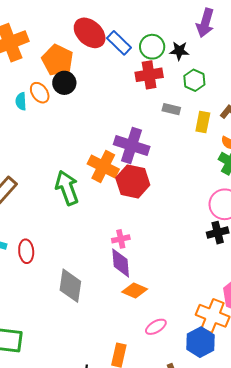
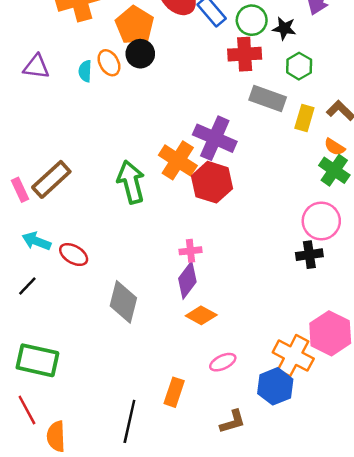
gray rectangle: (171, 109) -> (268, 99), size x1.6
red ellipse: (26, 251) -> (74, 255), turned -60
purple diamond: (121, 263) -> (187, 280), turned 36

